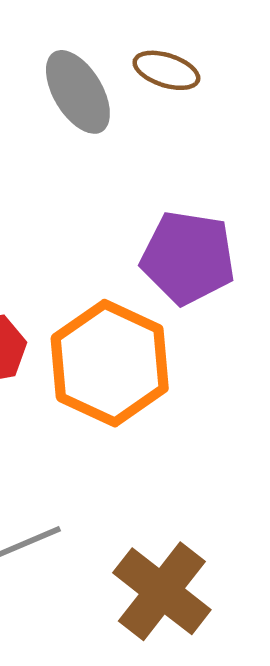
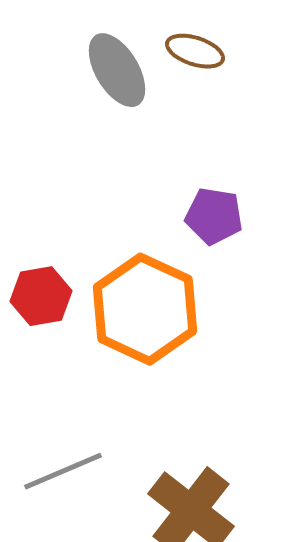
purple pentagon: (188, 258) -> (214, 216), size x0.7

